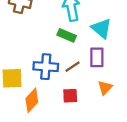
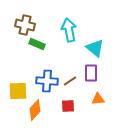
green rectangle: (67, 35) -> (37, 44), moved
orange triangle: (105, 88) -> (98, 99), turned 40

